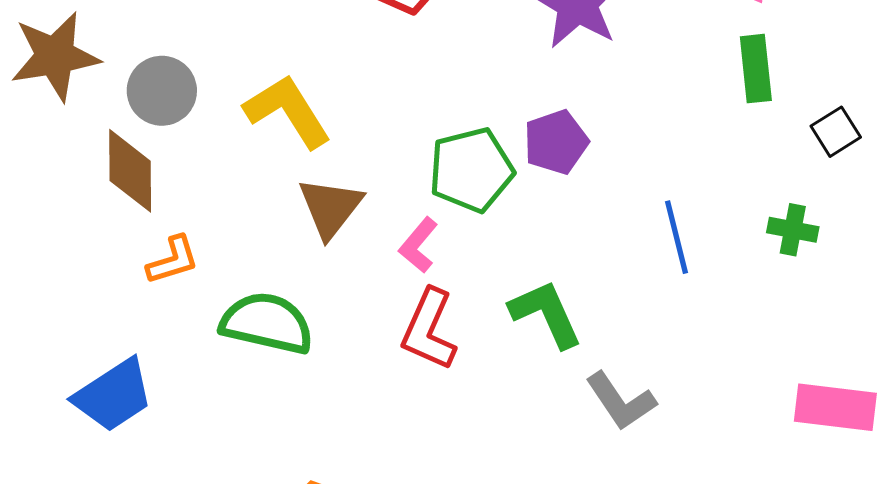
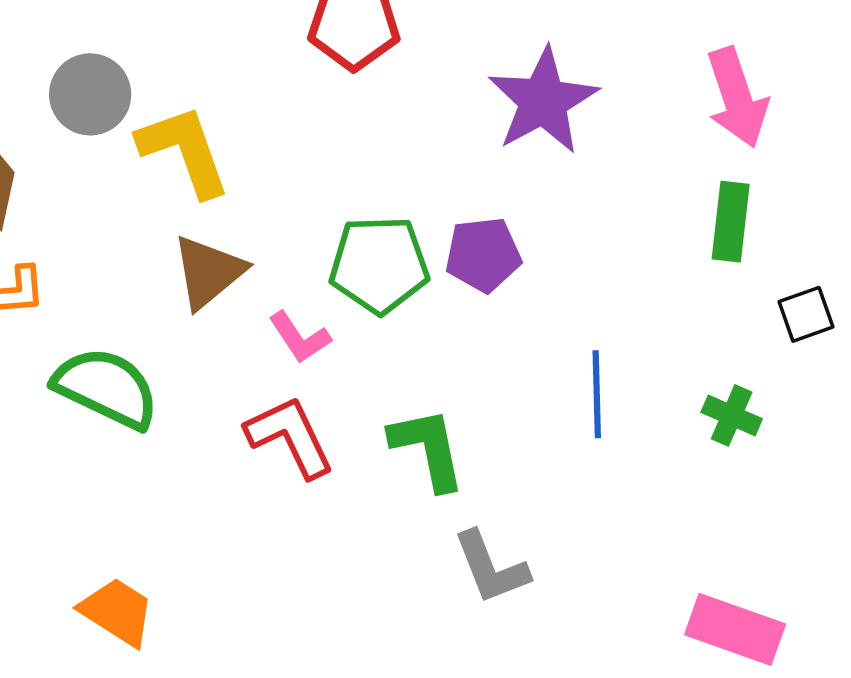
gray circle: (162, 91) -> (90, 94), moved
pink L-shape: (418, 245) -> (300, 337), turned -86
red L-shape: (429, 330) -> (290, 437), turned 118

